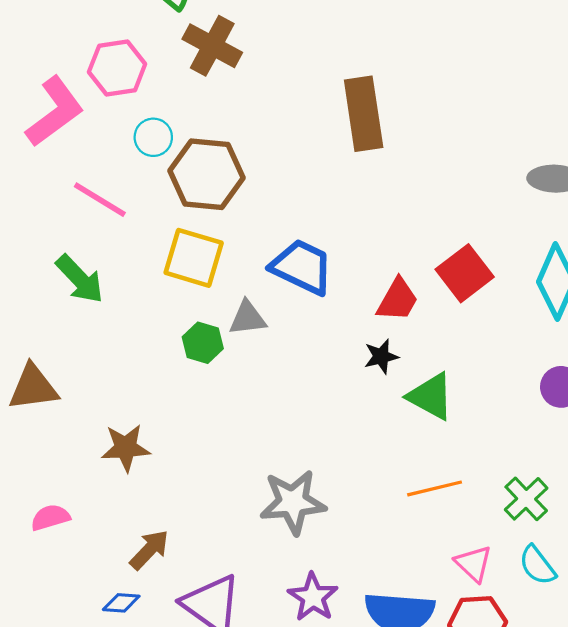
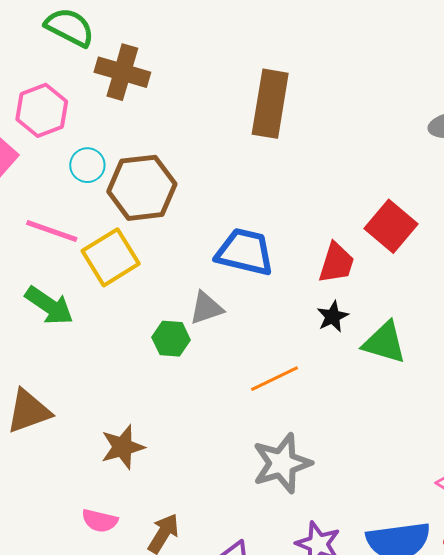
brown rectangle: (364, 114) -> (270, 104), turned 30
yellow square: (194, 258) -> (111, 257), moved, turned -36
orange line: (435, 488) -> (275, 379), moved
pink semicircle: (50, 518) -> (100, 521), moved, turned -138

